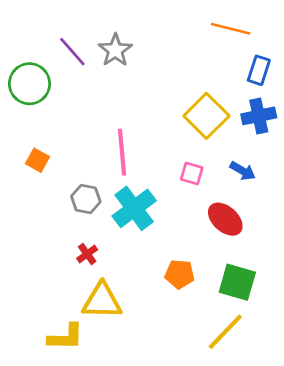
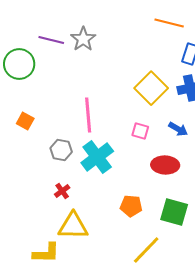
purple line: (72, 52) -> (51, 40), turned -35
red ellipse: (225, 219) -> (165, 165), turned -40
yellow line: (225, 332) -> (146, 250), moved

